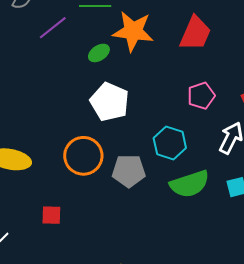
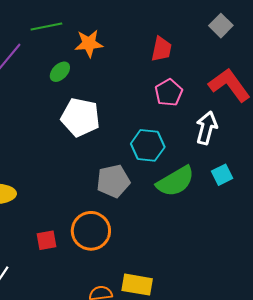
orange star: (133, 31) -> (89, 43), size x0.7
red trapezoid: (195, 33) -> (161, 49), moved, size x0.7
orange circle: (83, 156) -> (91, 231), moved

